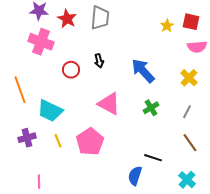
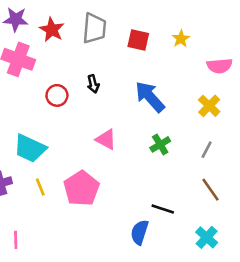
red square: (191, 22) -> (138, 40), moved
pink triangle: (109, 104) -> (106, 139), size x0.7

